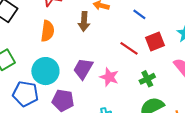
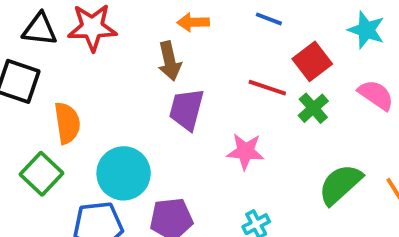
orange semicircle: (48, 31) -> (67, 123), moved
purple trapezoid: (83, 69) -> (186, 109), moved
green cross: (147, 79) -> (313, 108), moved

